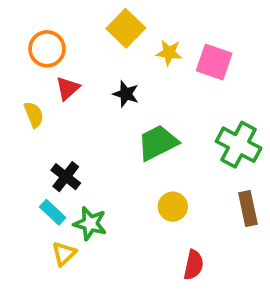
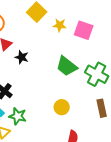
black star: (126, 94) -> (22, 57), moved
green trapezoid: (158, 143) -> (67, 66), moved, turned -115

